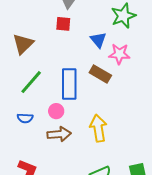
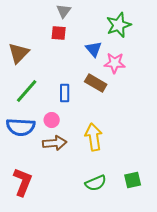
blue rectangle: (69, 84) -> (65, 93), size x0.6
blue semicircle: (25, 118) -> (21, 127), size x1.8

